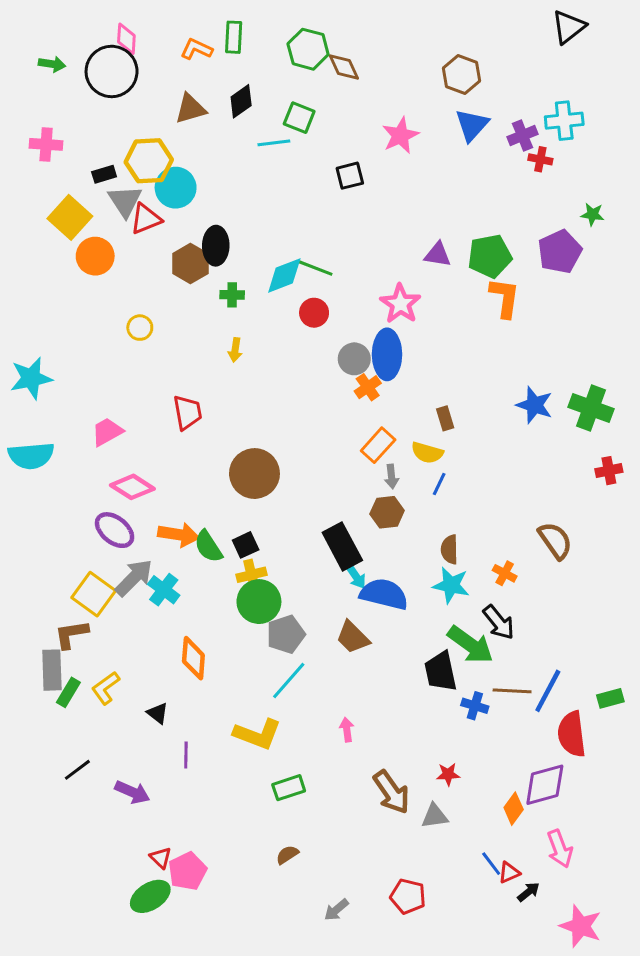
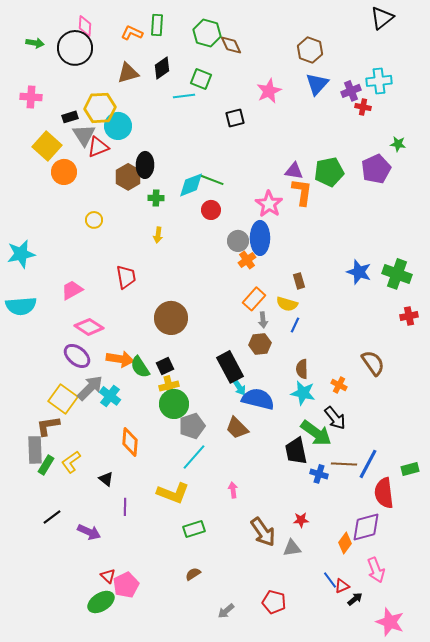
orange L-shape: (505, 298) -> (302, 192), moved

